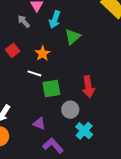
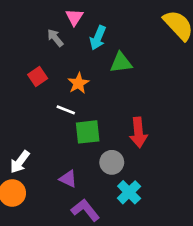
green triangle: (73, 37) -> (121, 63), turned 30

